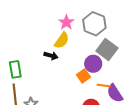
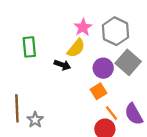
purple circle: (93, 64) -> (103, 68), moved
green rectangle: (15, 69) -> (29, 47), moved
orange line: (104, 86) -> (112, 113), moved, turned 40

